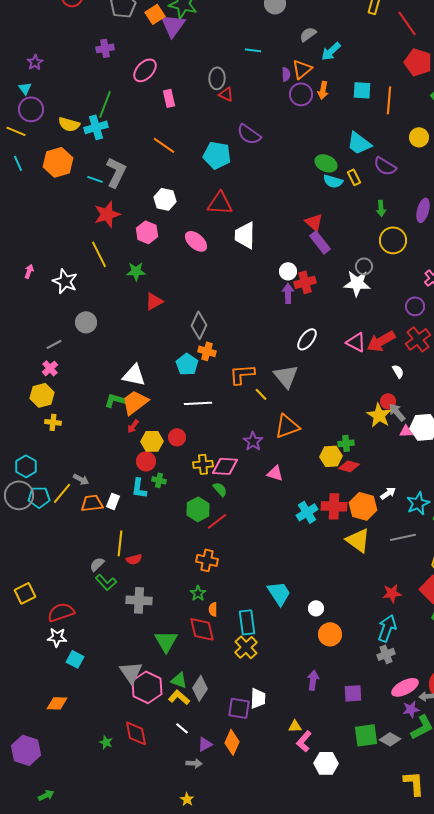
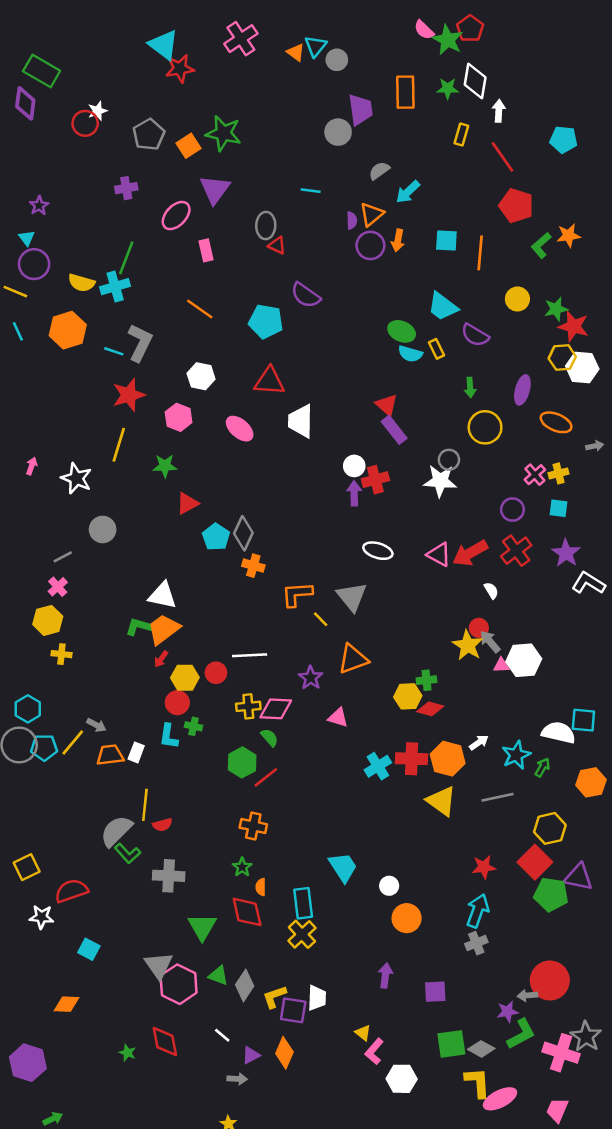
purple triangle: (173, 25) -> (215, 189), moved
yellow line: (99, 254) -> (119, 445), turned 44
white ellipse: (307, 339) -> (378, 551), turned 70
cyan pentagon: (187, 364) -> (216, 537), moved
white line: (198, 403) -> (250, 655), moved
gray semicircle: (97, 564) -> (116, 831), size x1.8
white star: (57, 637) -> (42, 917), moved
pink ellipse: (405, 687) -> (500, 1099), moved
yellow L-shape: (179, 697) -> (275, 997), moved, turned -60
yellow triangle: (295, 726) -> (363, 1033), turned 40
yellow L-shape: (414, 783) -> (478, 1083), moved

